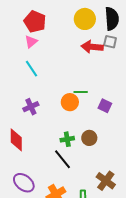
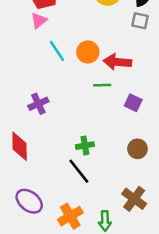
red arrow: (92, 47) -> (117, 62), moved
cyan line: (31, 69) -> (57, 51), moved
orange circle: (70, 102) -> (88, 52), moved
brown circle: (89, 138) -> (137, 149), moved

